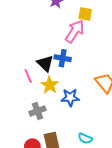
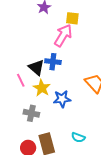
gray cross: (38, 111) -> (31, 113), turned 35

